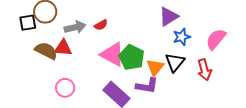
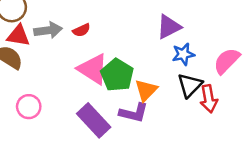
red triangle: (63, 48) -> (18, 36), moved
black triangle: (175, 62) -> (190, 85), moved

